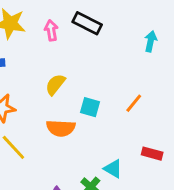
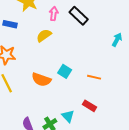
yellow semicircle: (55, 85) -> (44, 36), moved
orange line: (134, 103) -> (94, 77), turned 48
red rectangle: (152, 154) -> (89, 106), moved

